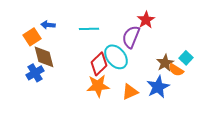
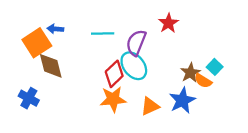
orange square: (32, 37) -> (37, 43), size x1.4
purple semicircle: (131, 37) -> (136, 43), moved
blue cross: (35, 73) -> (29, 98), moved, turned -30

